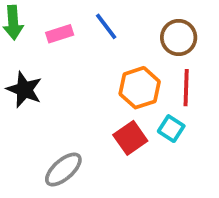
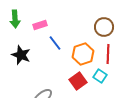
blue line: (106, 26) -> (55, 43), moved

